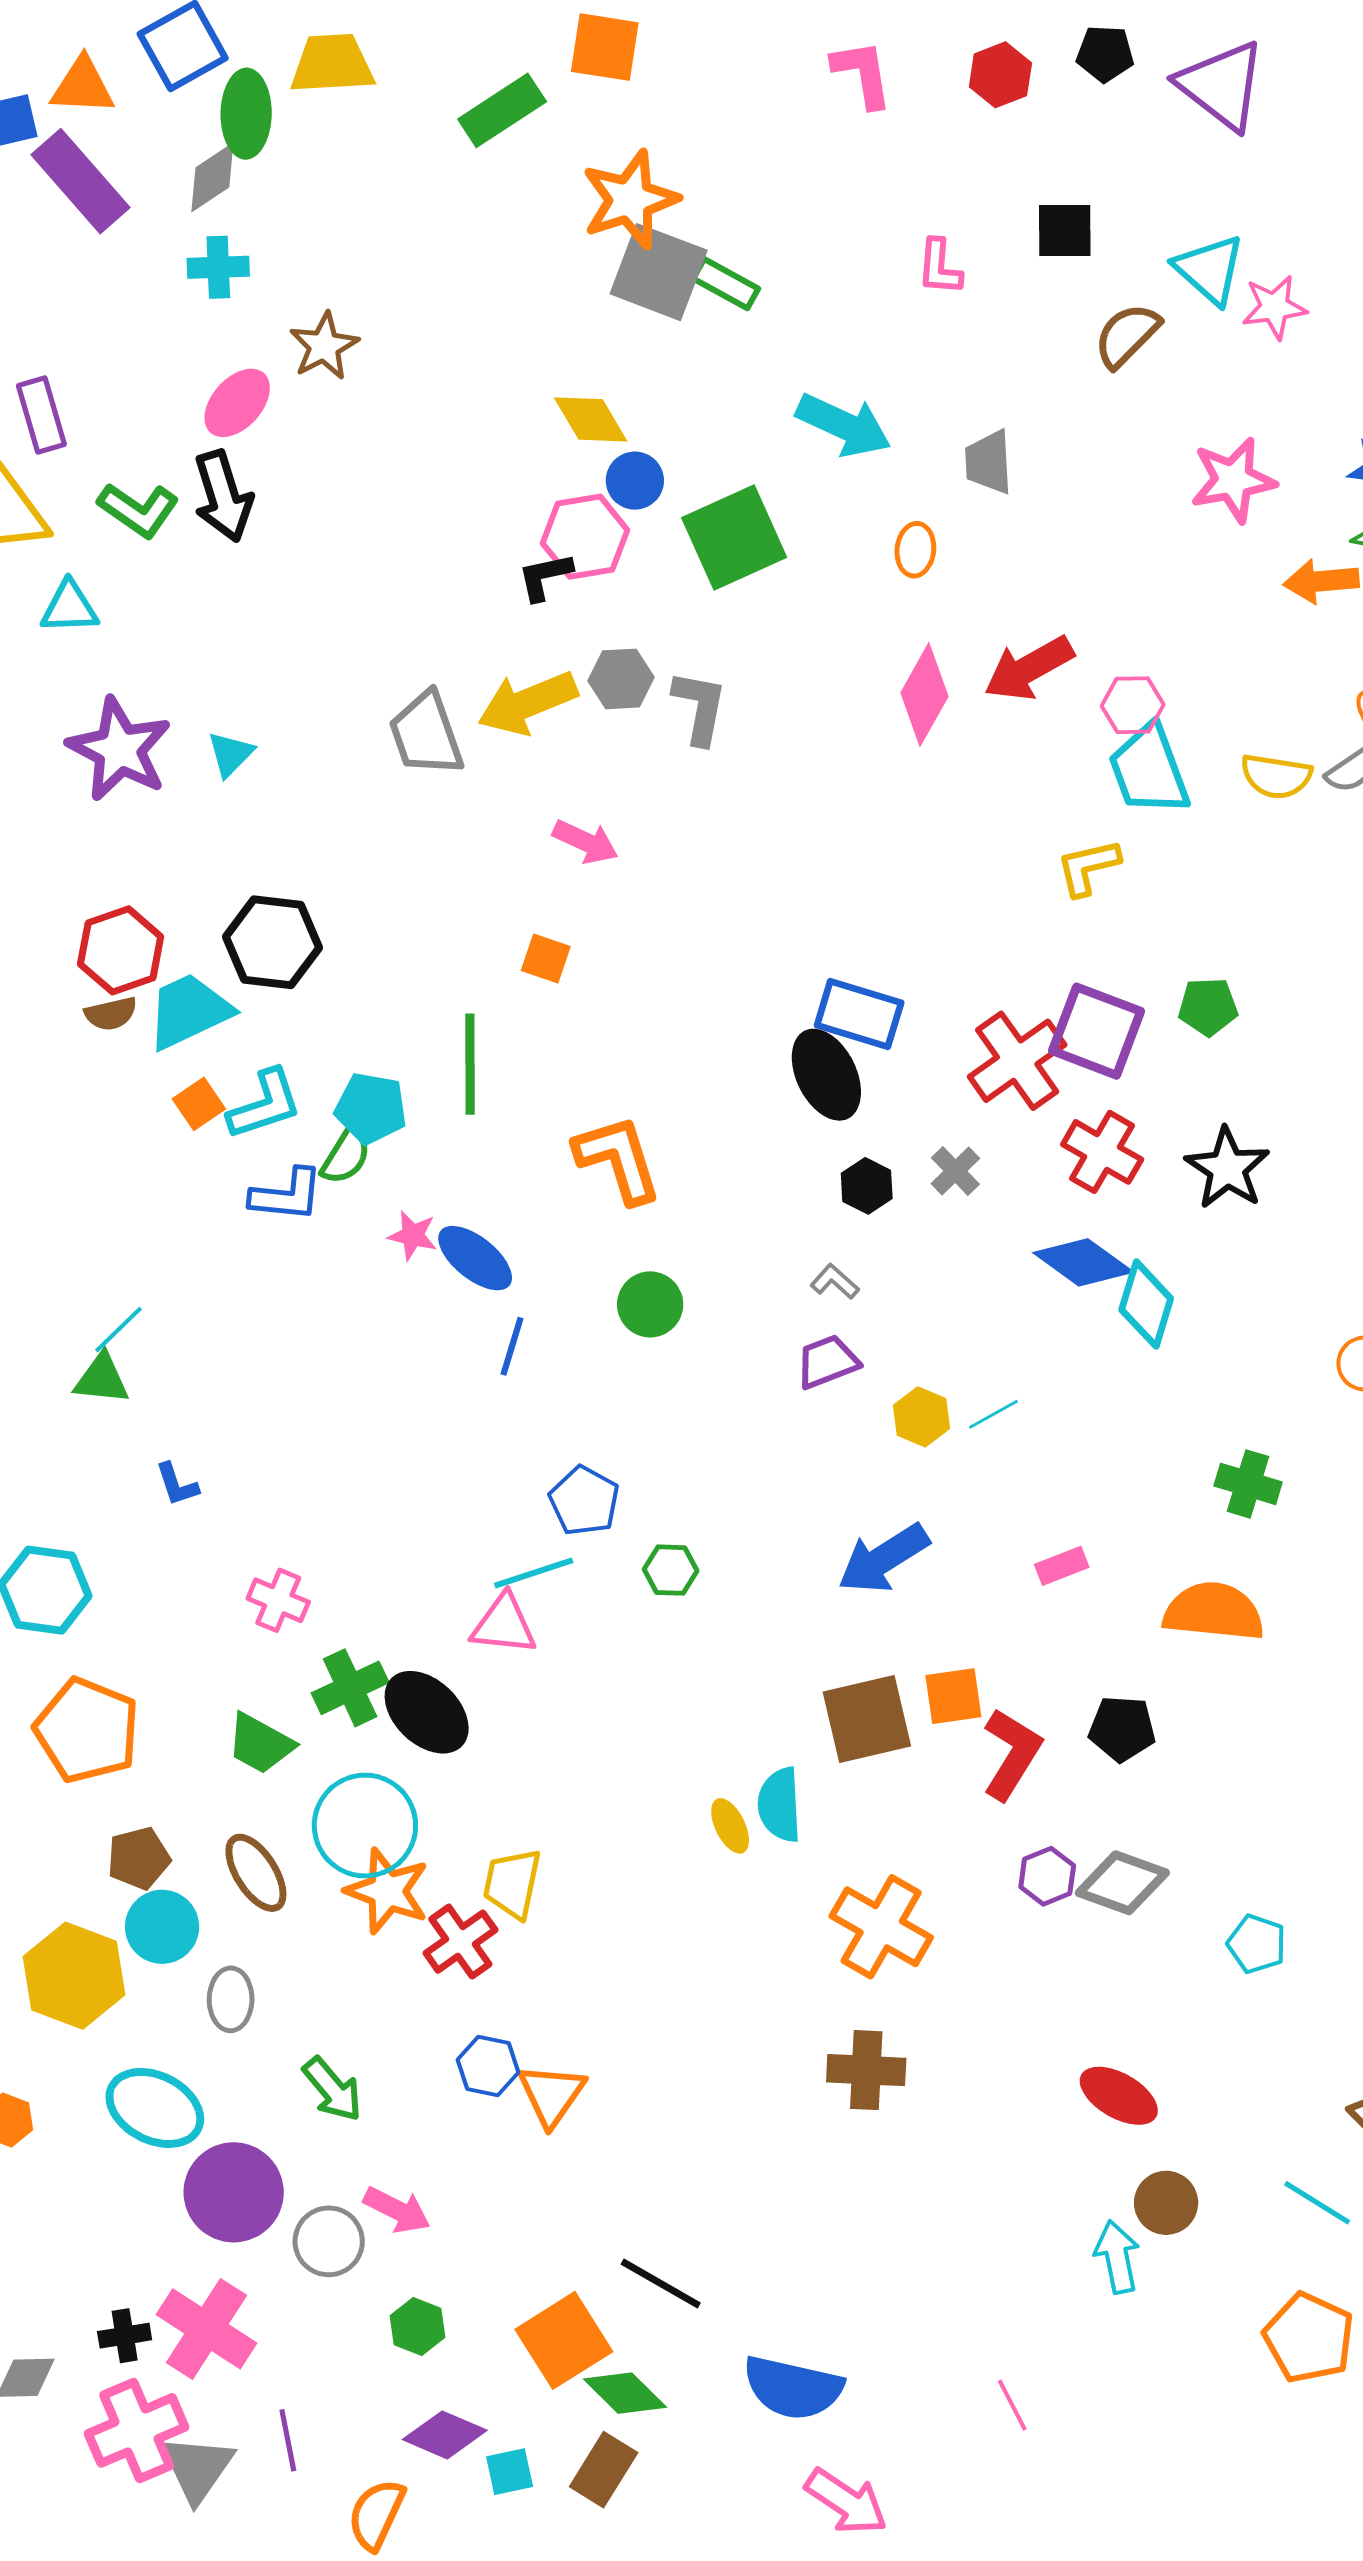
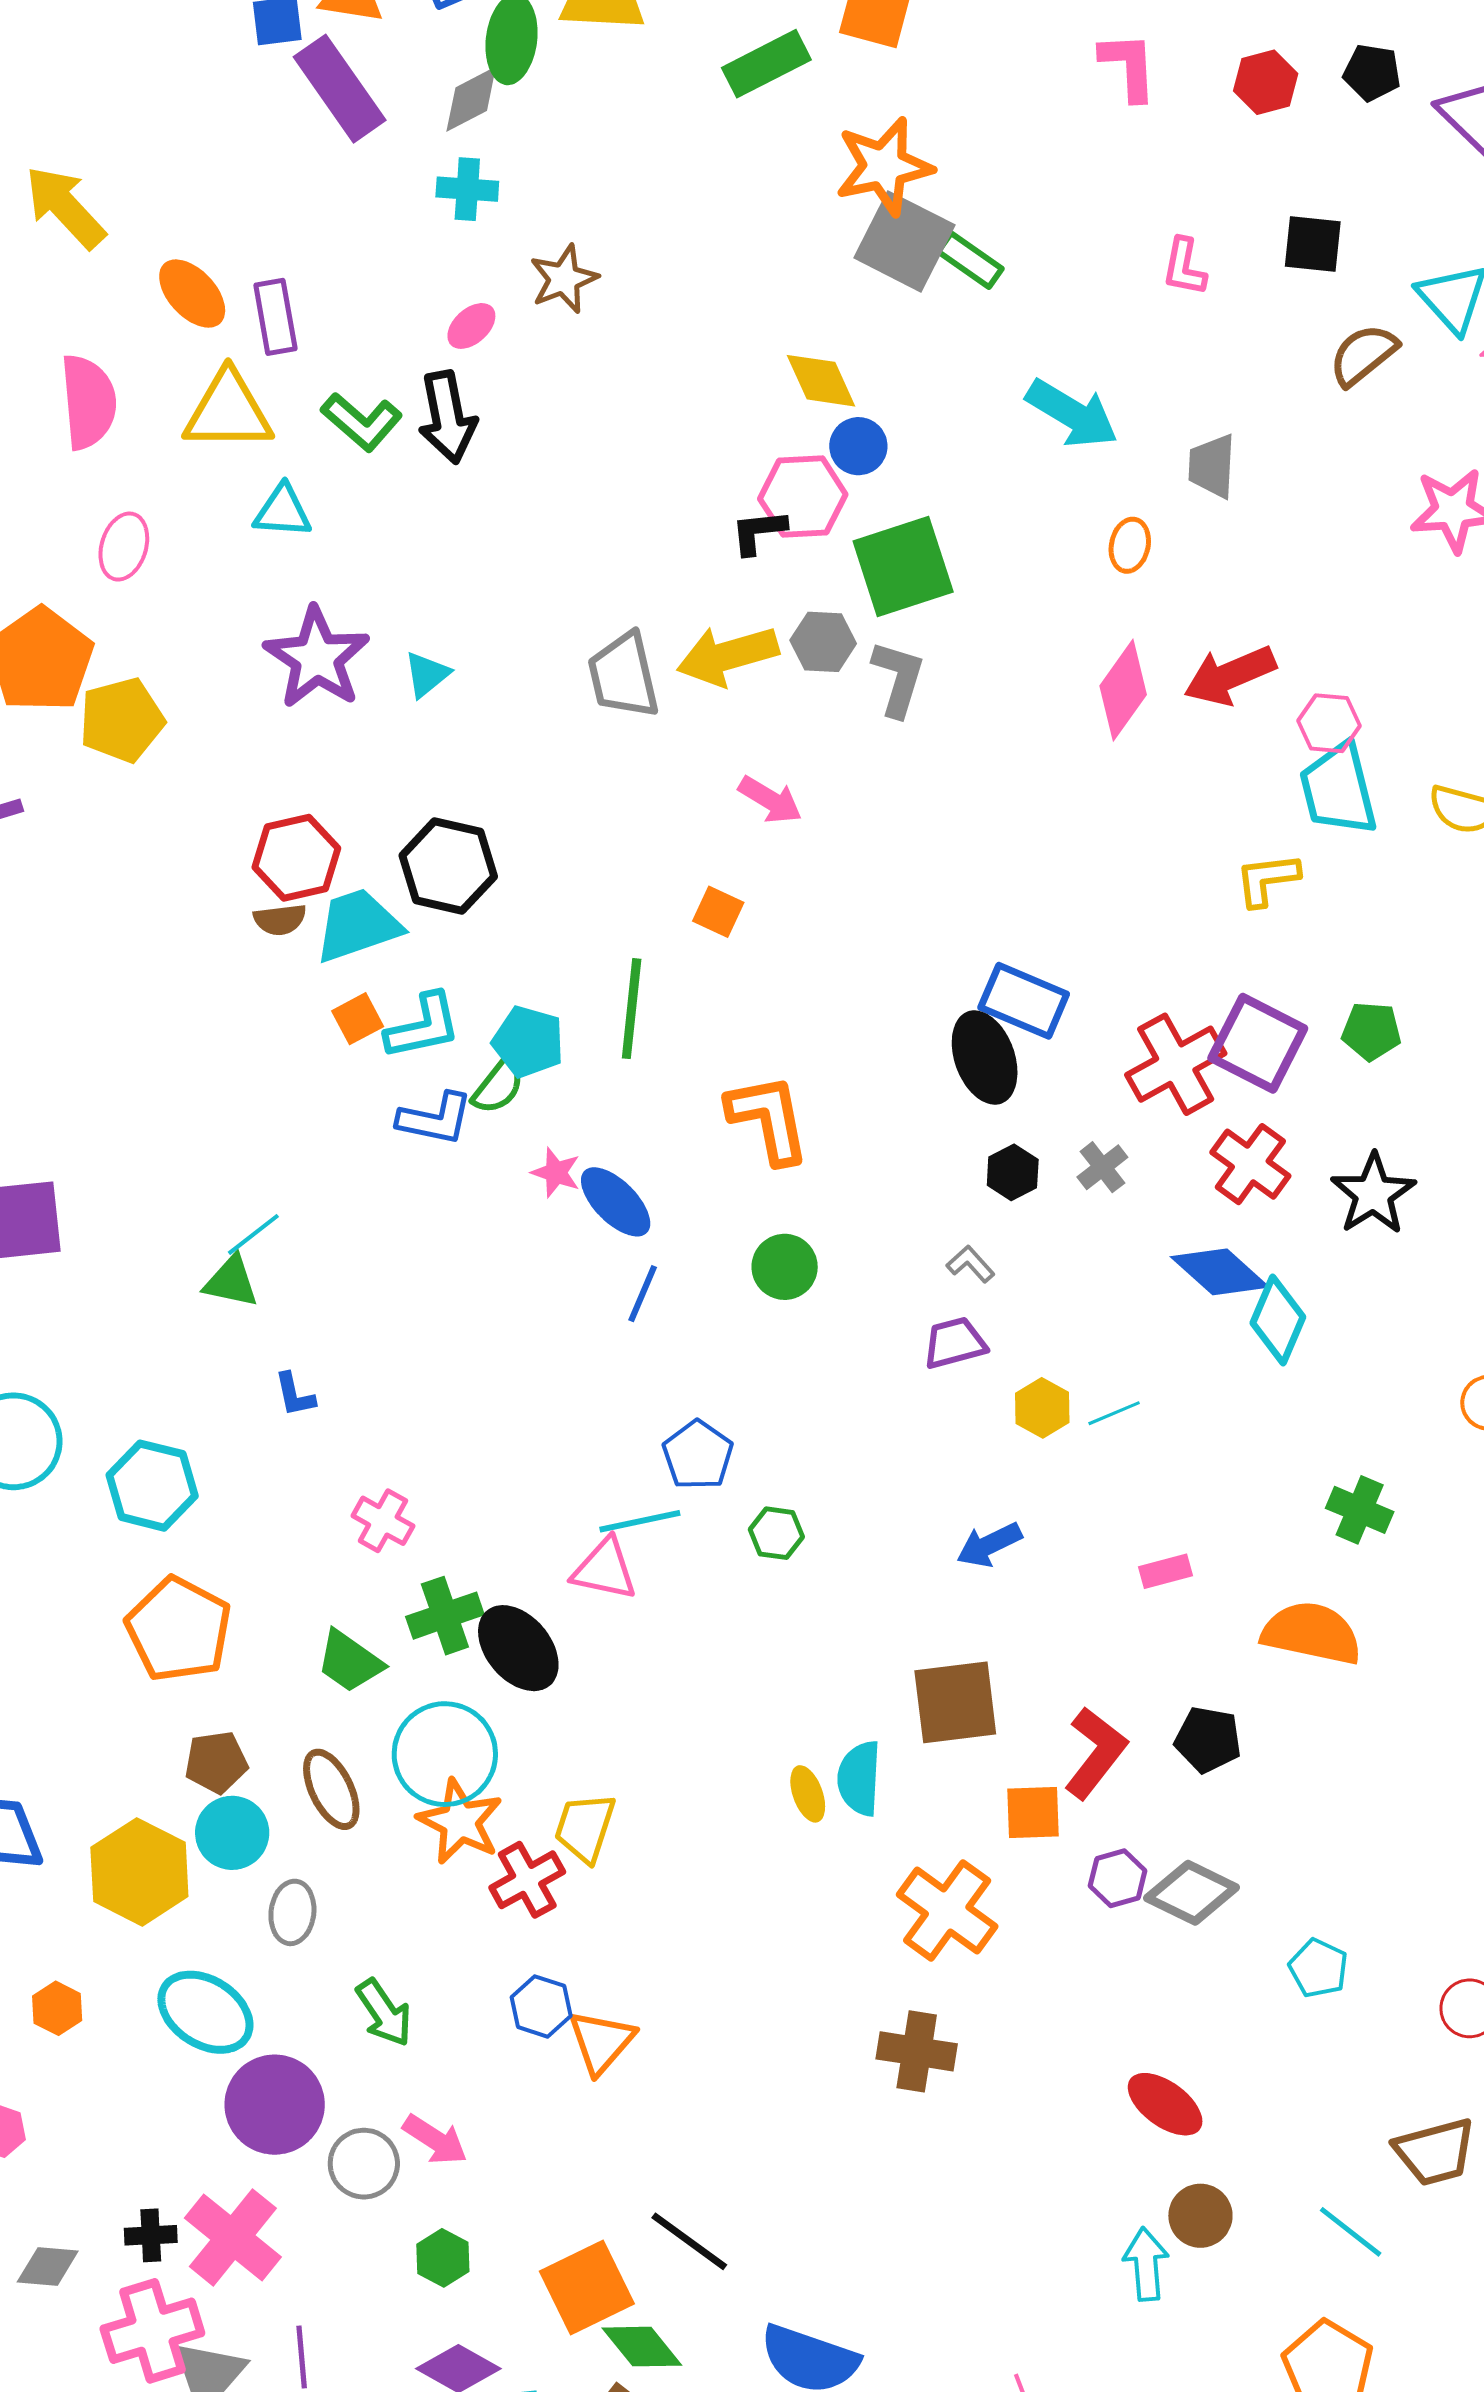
pink ellipse: (237, 403) -> (471, 326), size x0.7
green square: (734, 538) -> (903, 567), moved
blue arrow: (883, 1559) -> (989, 1545), size x0.7
orange square: (953, 1696) -> (1033, 1813), moved

